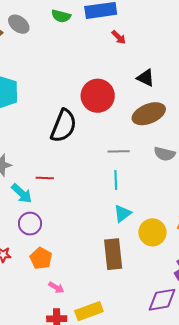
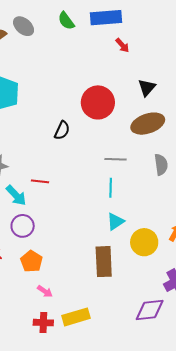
green semicircle: (61, 16) -> (66, 21), turned 36
black triangle: (146, 78) -> (147, 88), turned 42
black semicircle: (64, 126) -> (62, 130), size x0.6
gray semicircle: (165, 154) -> (161, 165), turned -115

